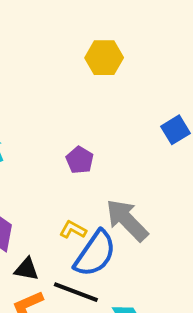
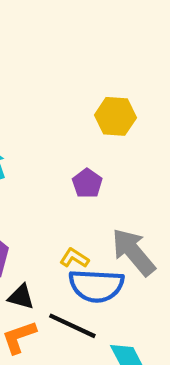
yellow hexagon: (104, 58) -> (115, 116), moved
blue semicircle: (95, 254) -> (96, 286), turned 54

